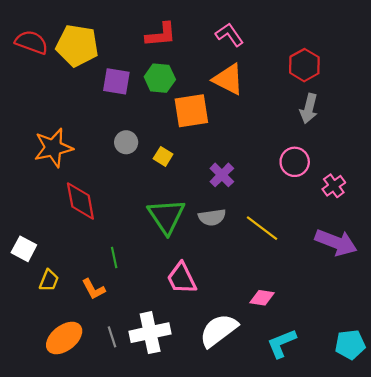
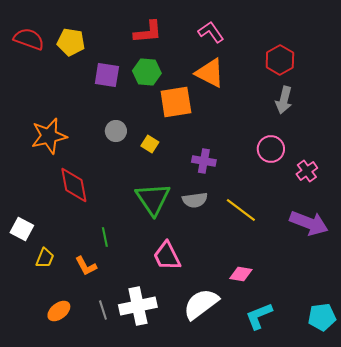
yellow pentagon: (77, 46) -> (71, 42), size x0.7
purple cross: (222, 175) -> (204, 161), turned -35
orange ellipse: (64, 338) -> (59, 311), size x0.7

